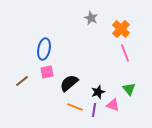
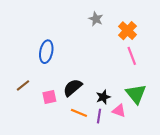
pink square: (47, 72) -> (49, 97), moved
green triangle: (129, 89) -> (136, 94), size x1.5

